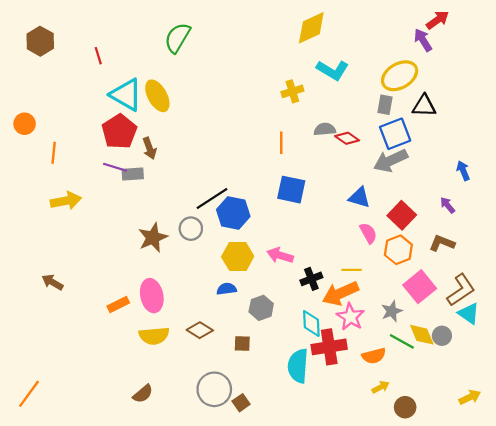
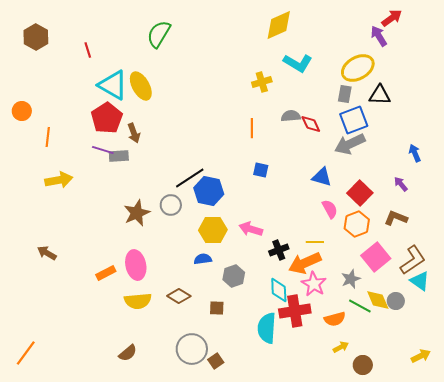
red diamond: (347, 138) -> (311, 124), turned 30
blue square: (291, 190) -> (261, 170), size x0.6

